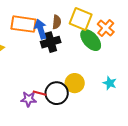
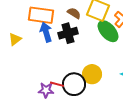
brown semicircle: (57, 22) -> (74, 13), turned -64
blue arrow: (41, 29) -> (46, 32), moved

